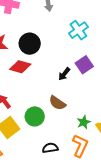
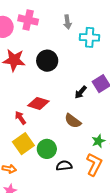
cyan cross: (78, 30) -> (90, 37), moved, turned 36
red diamond: (20, 67) -> (38, 103), moved
green circle: (35, 116) -> (47, 149), moved

